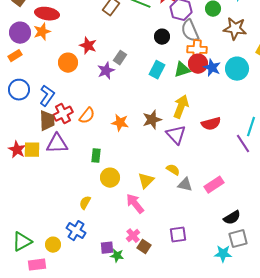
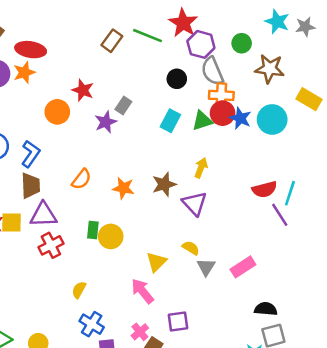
yellow arrow: (181, 107) -> (201, 168), size x0.7
red cross: (63, 114) -> (51, 245), moved
red semicircle: (211, 124) -> (264, 189), moved
yellow circle: (110, 178) -> (111, 236), moved
gray triangle: (185, 185) -> (206, 267), turned 49
black semicircle: (232, 218) -> (266, 309), turned -144
blue cross: (76, 231) -> (92, 324), moved
purple square: (178, 235) -> (178, 322), moved

